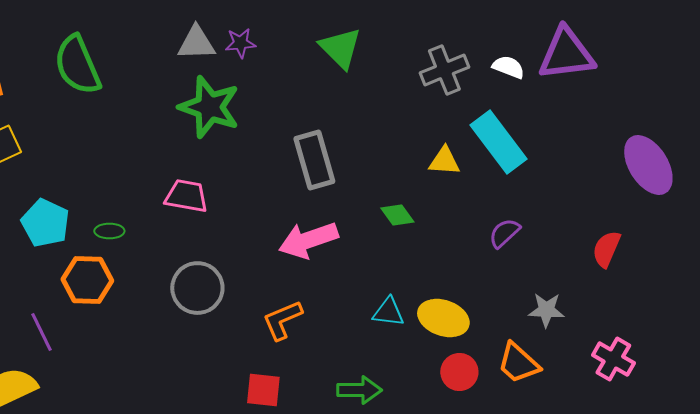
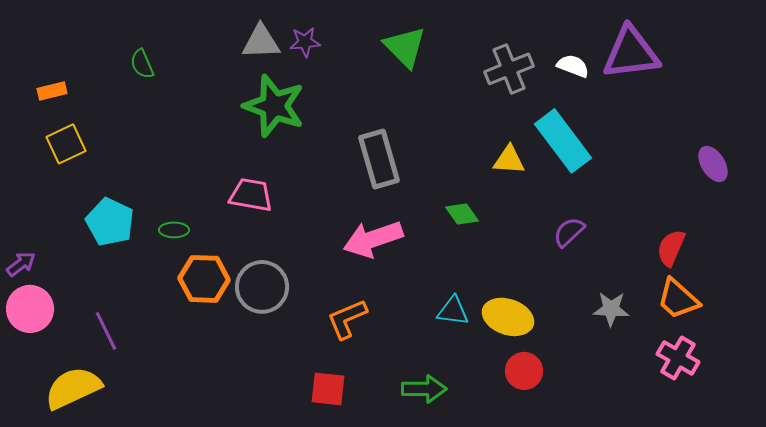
green semicircle: (77, 65) -> (142, 64), size x0.5
purple ellipse: (648, 165) -> (713, 164), size x0.6
orange hexagon: (87, 280) -> (204, 279), moved
orange trapezoid: (518, 363) -> (678, 299), moved

